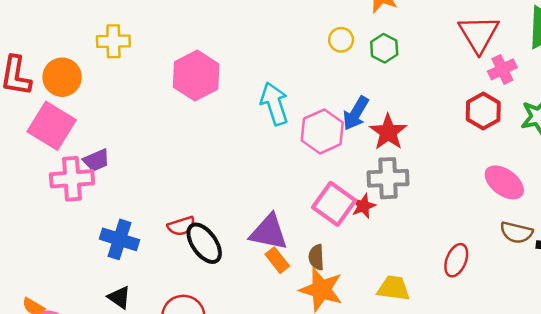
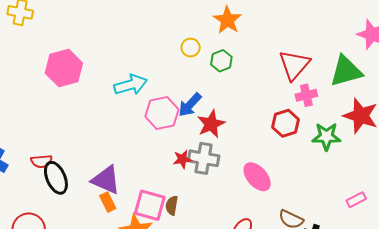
pink hexagon: (196, 76) -> (64, 68), moved
cyan arrow: (274, 104) -> (131, 85), turned 80
pink ellipse: (504, 182) -> (257, 177), moved
pink square: (334, 204) -> (150, 205), moved, turned -32
red star: (363, 206) -> (182, 159), moved
brown semicircle: (316, 257) -> (172, 205), moved

